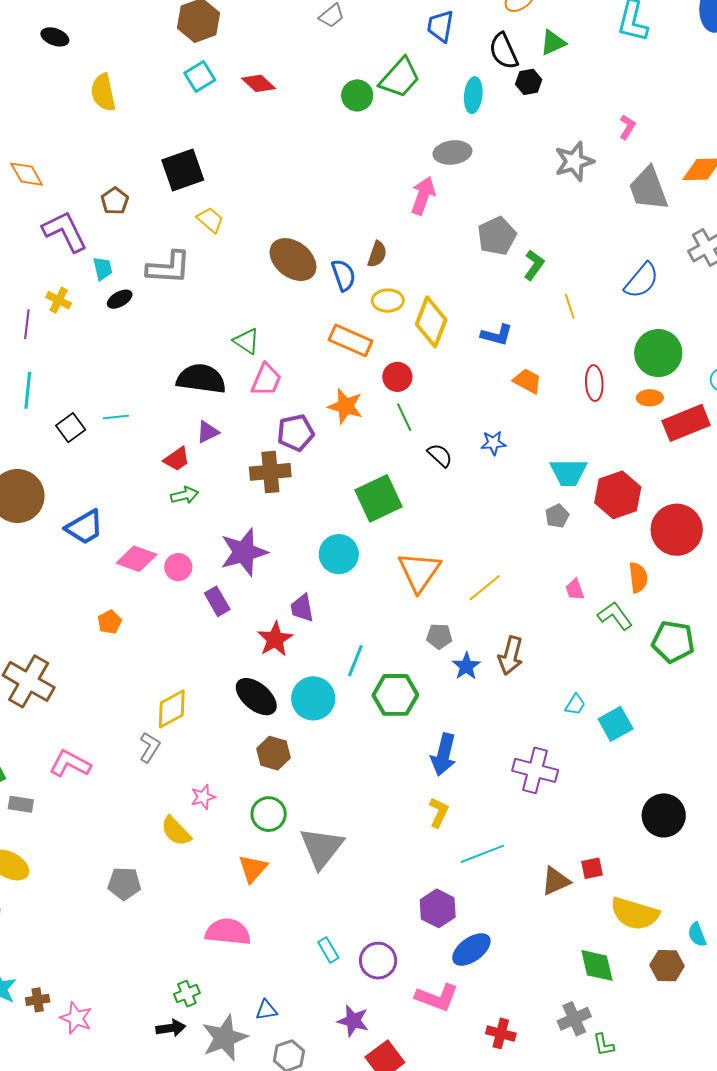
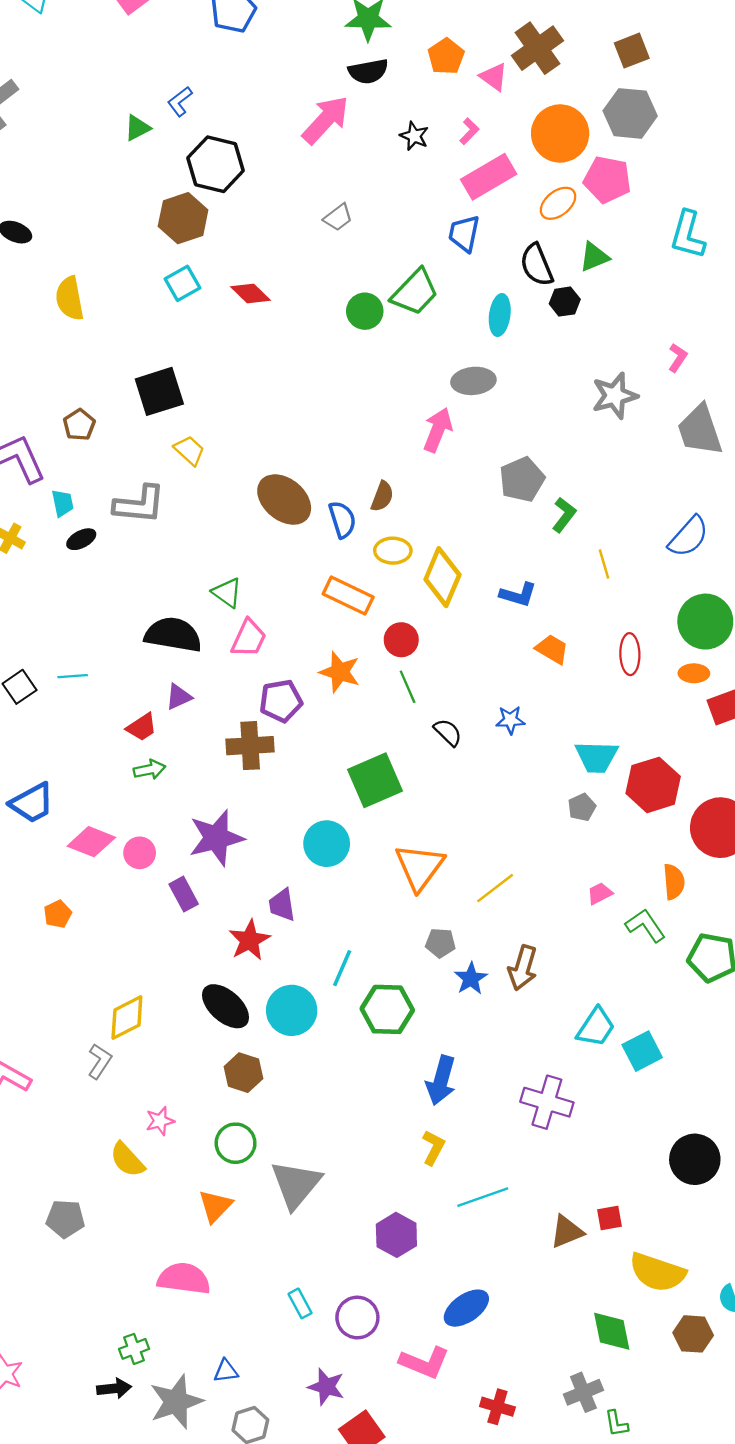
pink trapezoid: (575, 590) -> (600, 893), turned 80
cyan trapezoid: (575, 705) -> (596, 1027), size x1.6
purple hexagon: (438, 908) -> (396, 1235), moved

